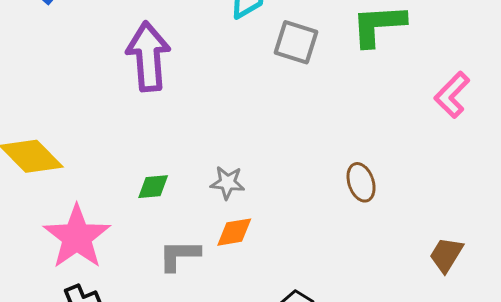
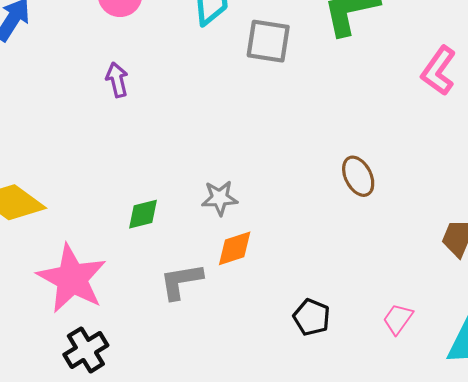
purple arrow: (148, 56) -> (117, 80), size x0.5

